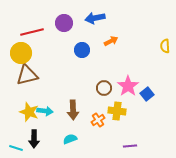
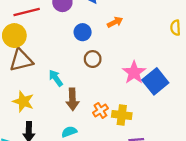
brown circle: (104, 88) -> (93, 59), moved
blue square: (147, 94) -> (155, 81), size x1.6
cyan arrow: (45, 111) -> (56, 78), moved, turned -133
yellow cross: (117, 111) -> (122, 115), moved

